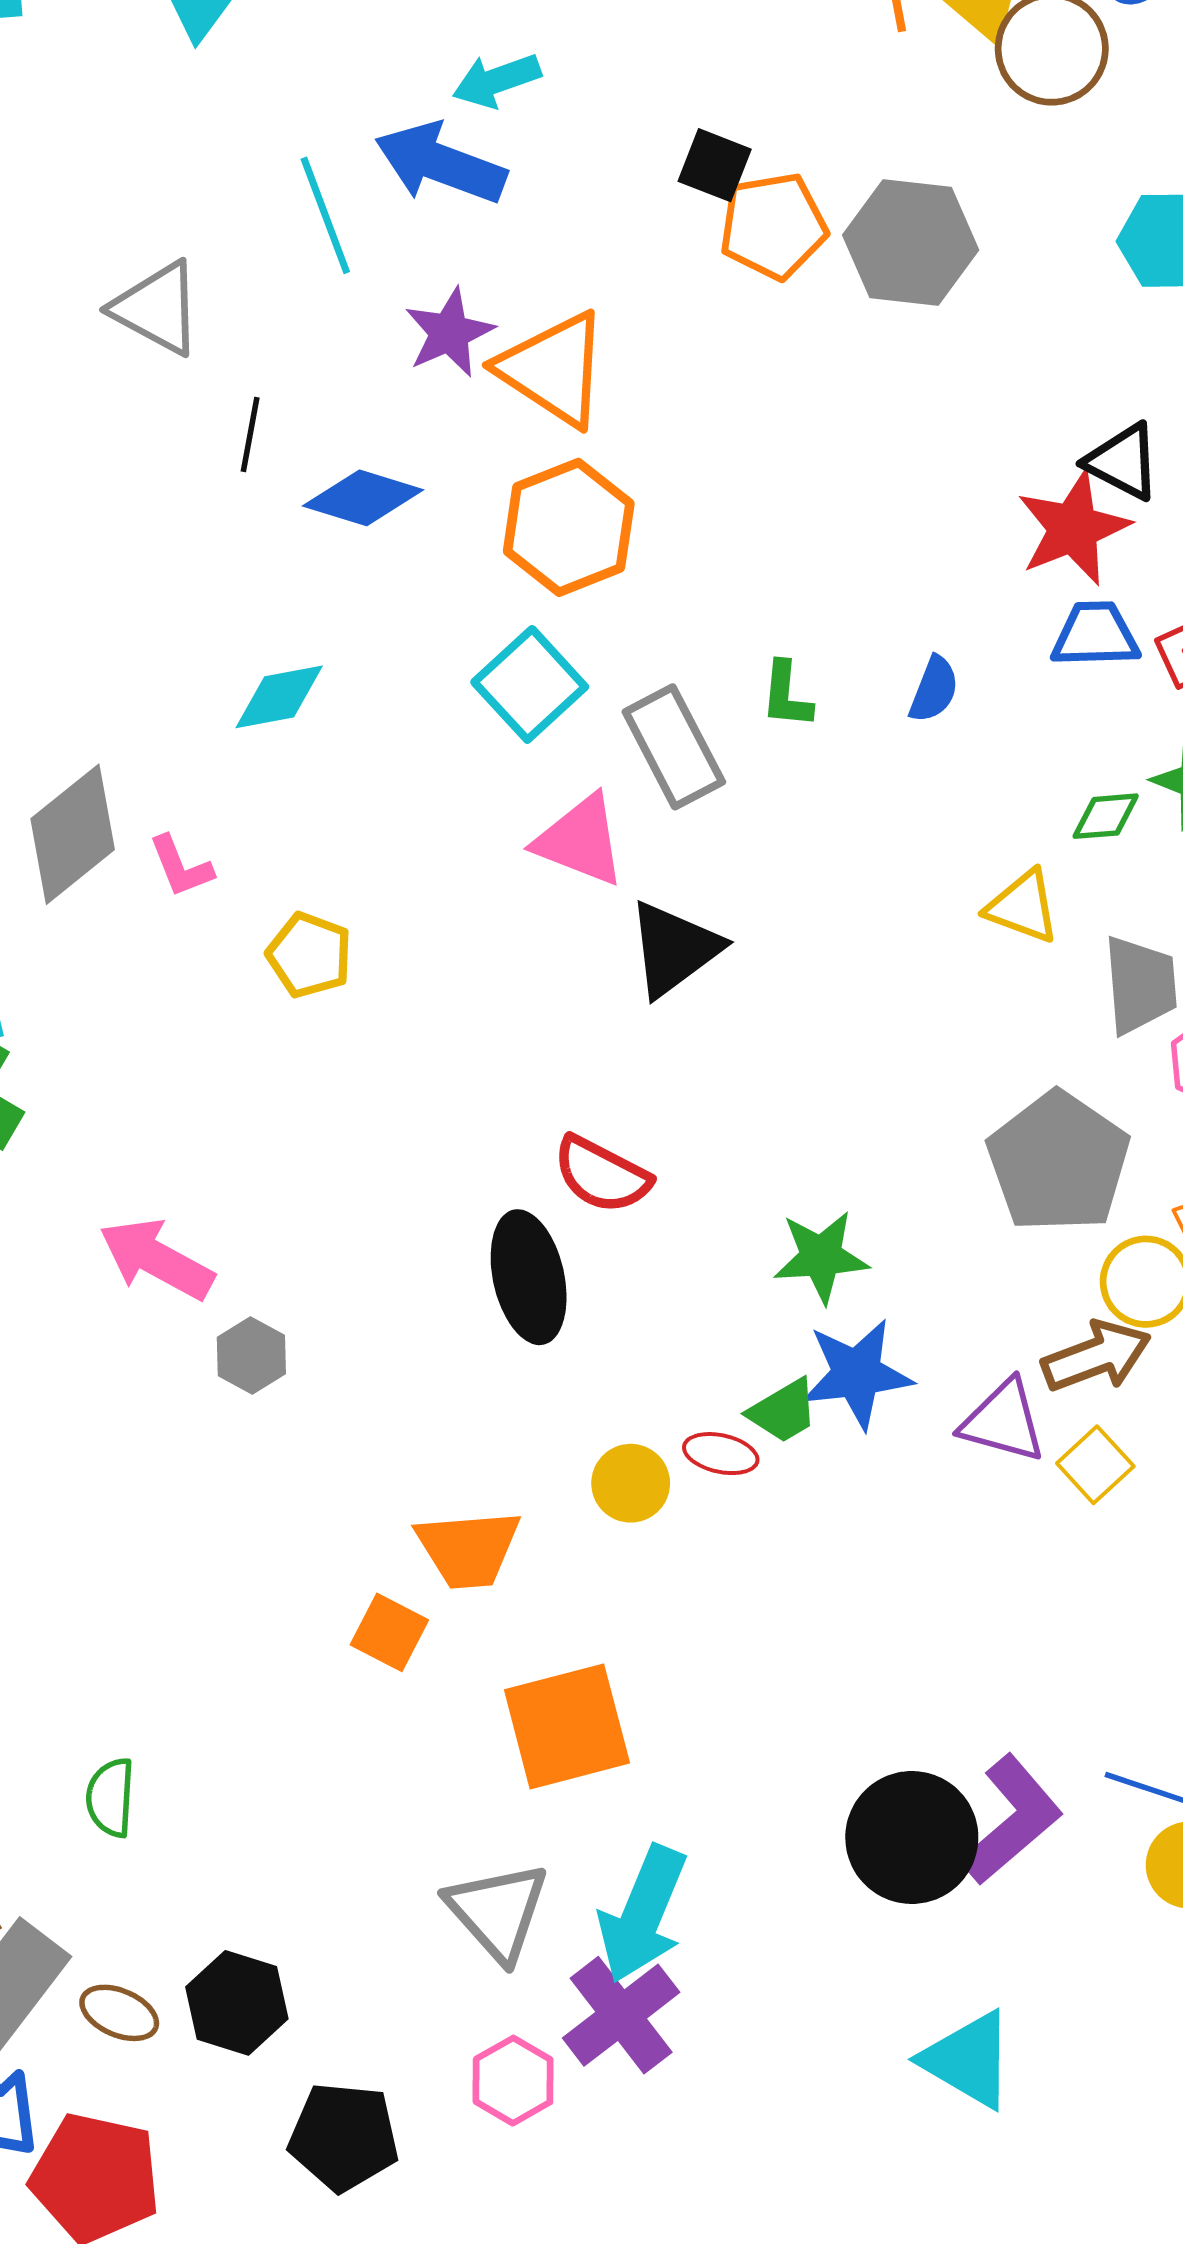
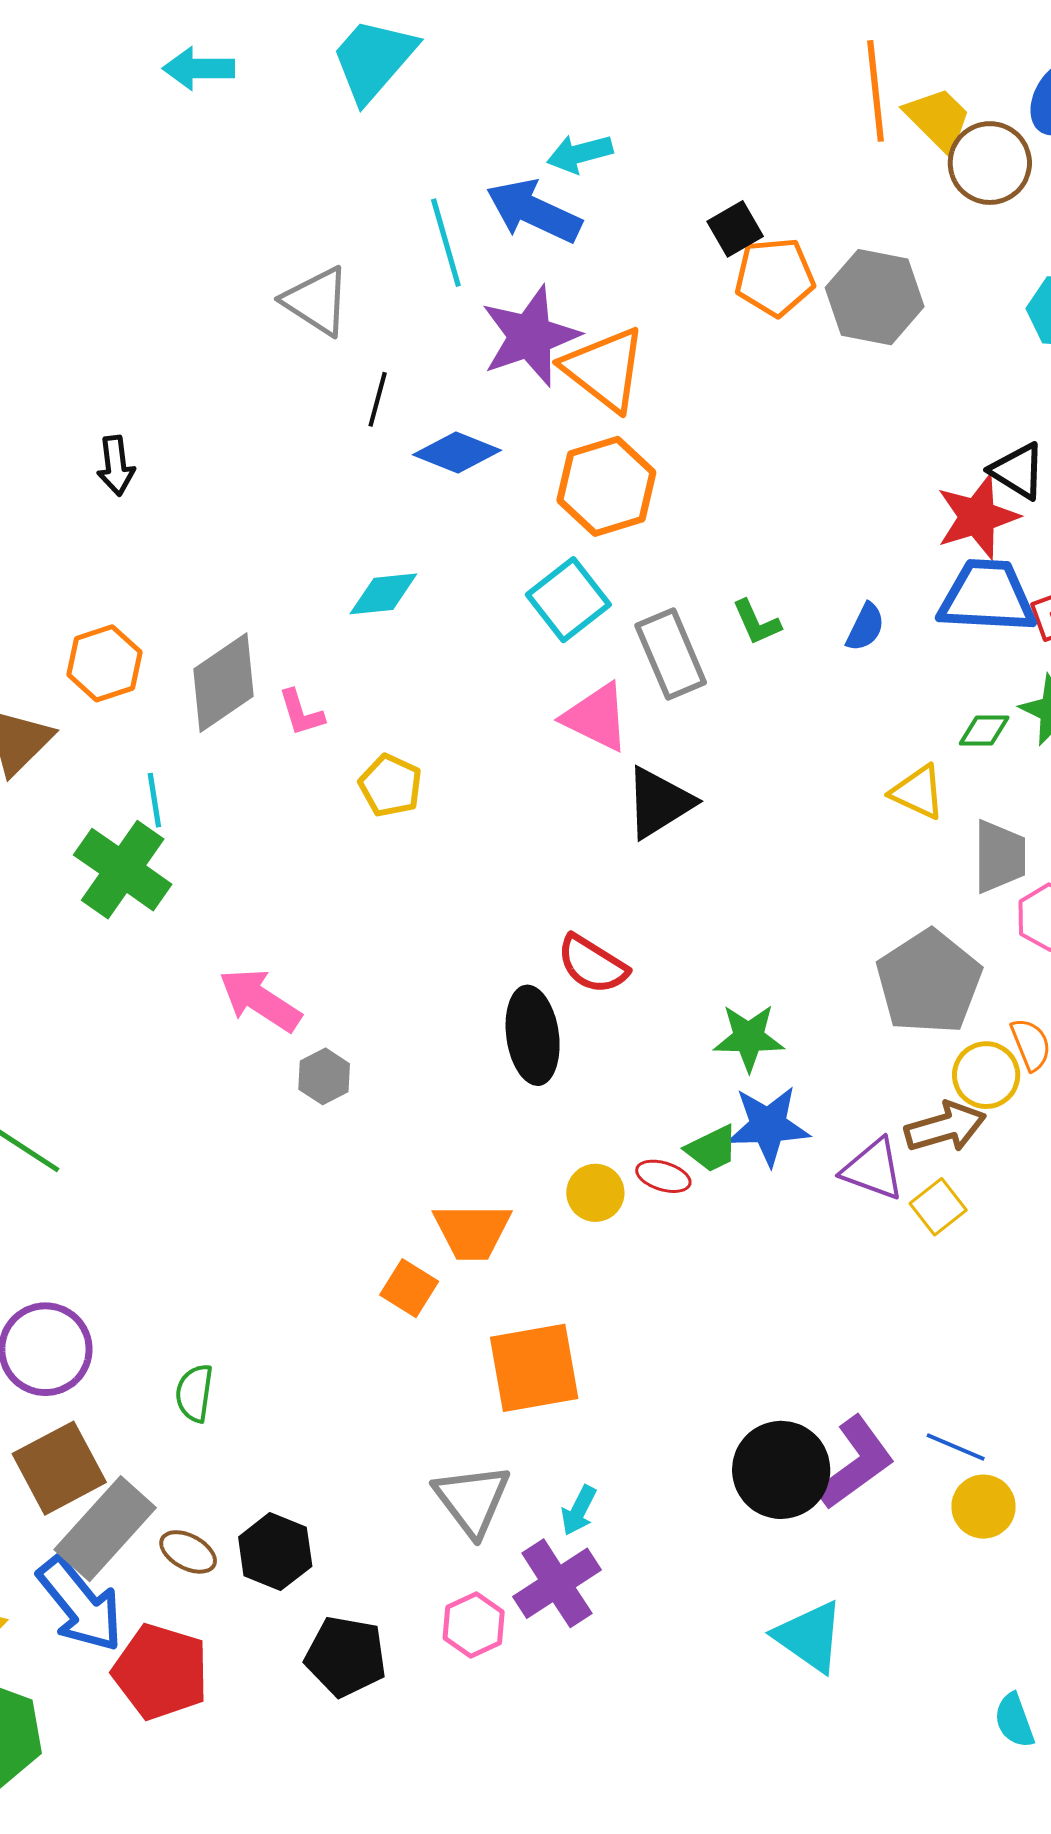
black square: (715, 165) -> (735, 229), turned 34
purple star: (449, 333) -> (530, 336), size x1.5
blue trapezoid: (1095, 635) -> (987, 596), size x1.5
green L-shape: (786, 695) -> (756, 622), turned -34
cyan arrow: (643, 1914) -> (579, 1510), size x0.5

